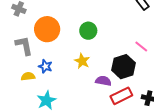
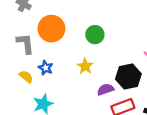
yellow semicircle: (28, 76) -> (26, 77), turned 40
purple semicircle: (103, 81) -> (105, 89), turned -35

